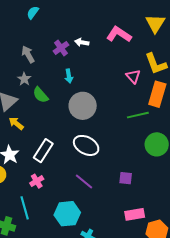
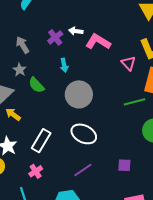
pink L-shape: (119, 34) -> (98, 42), moved
purple line: (84, 181) -> (83, 170), turned -72

